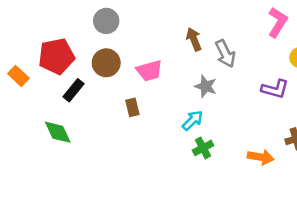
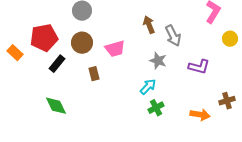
purple L-shape: (275, 89) -> (199, 67), moved
brown rectangle: (132, 107) -> (94, 74), moved
green diamond: (58, 132) -> (56, 106), moved

